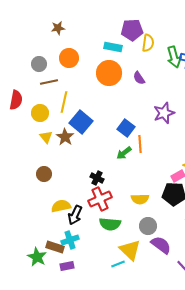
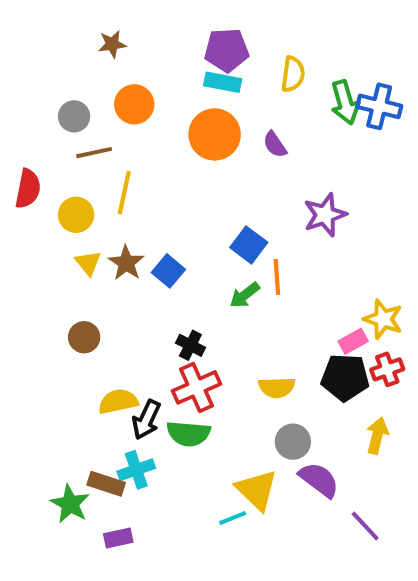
purple pentagon: (132, 30) -> (227, 50), moved
blue square: (81, 122) -> (168, 271), moved, size x0.7
green semicircle: (110, 224) -> (188, 434), moved
purple rectangle: (67, 266) -> (118, 538), moved

